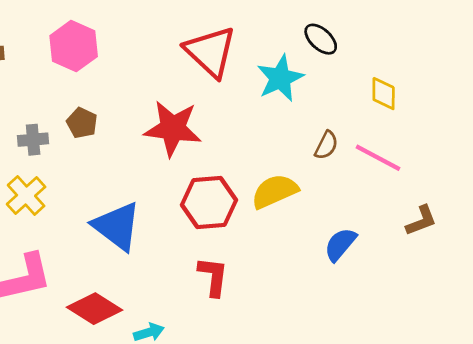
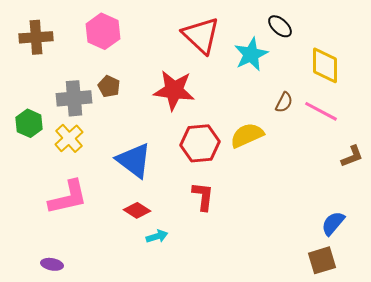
yellow diamond: (384, 94) -> (325, 65), size x1.5
gray cross: (33, 140) -> (74, 98), size x1.6
blue semicircle: (340, 244) -> (333, 223), moved
red diamond: (94, 309) -> (137, 210), moved, size x0.7

